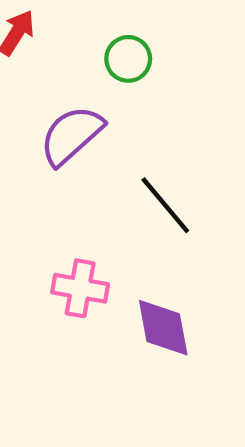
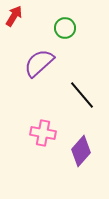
purple diamond: (163, 328) -> (81, 151), turned 52

